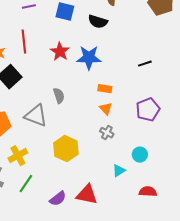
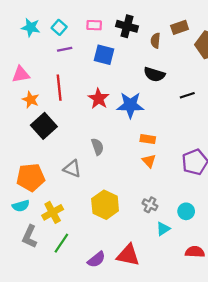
black semicircle: (98, 22) -> (154, 74), moved
black line: (145, 64) -> (187, 95), moved
gray triangle: (36, 116) -> (72, 169), size x0.7
gray cross: (107, 133) -> (150, 205), moved

